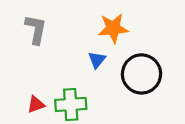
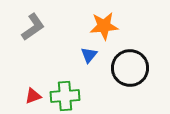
gray L-shape: (36, 29) -> (33, 27), turned 44

